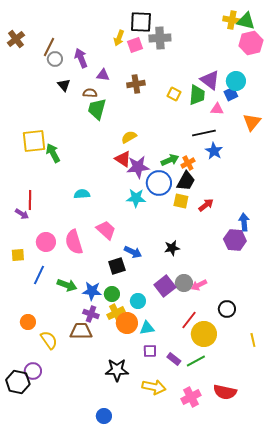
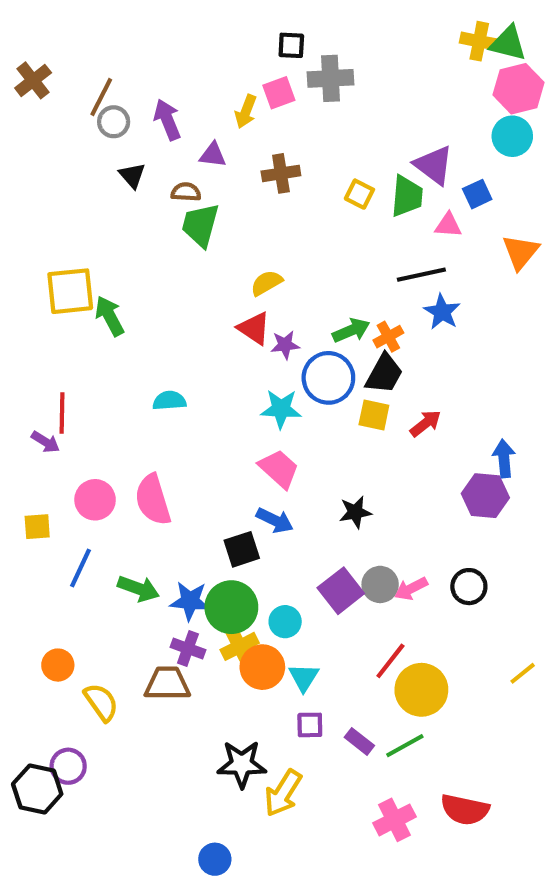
black square: (141, 22) -> (291, 45), size x0.6
yellow arrow: (119, 38) -> (246, 111), moved
cyan circle: (236, 81) -> (512, 136), moved
purple star: (138, 167) -> (285, 345), size x0.6
pink trapezoid: (106, 230) -> (279, 469), moved
green circle: (112, 294) -> (231, 607), size x1.6
black circle: (227, 309) -> (469, 587), moved
cyan triangle: (147, 328) -> (304, 677), turned -49
yellow line: (253, 340) -> (523, 673), moved, turned 64
yellow arrow: (154, 387) -> (283, 793), moved, turned 110

